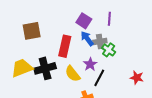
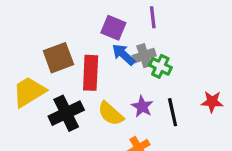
brown square: (32, 31) -> (58, 58), moved
purple star: (90, 64) -> (142, 107), moved
yellow trapezoid: (22, 68) -> (29, 92), moved
black line: (99, 78) -> (173, 112), moved, turned -30

